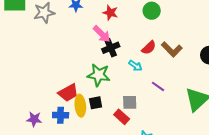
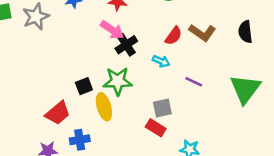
red trapezoid: (68, 93) -> (58, 113), moved
black square: (96, 103) -> (84, 86), moved
yellow ellipse: (80, 106) -> (104, 107), moved

